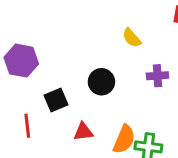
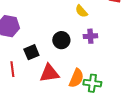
purple cross: (157, 76) -> (90, 36), moved
red triangle: (83, 132) -> (49, 73), size x1.5

